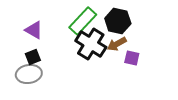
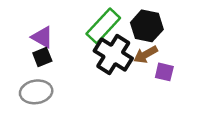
black square: (33, 57) -> (42, 57), moved

